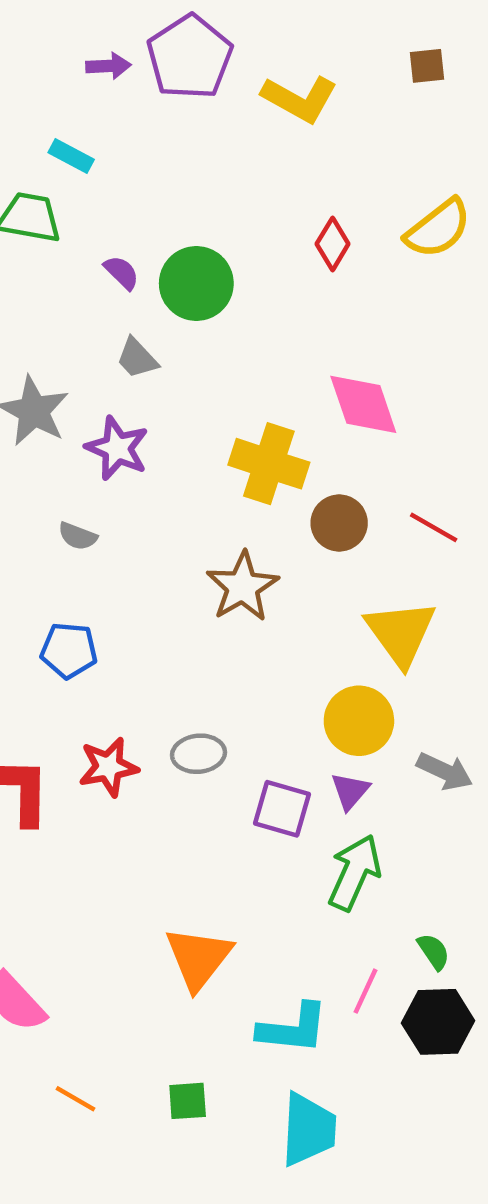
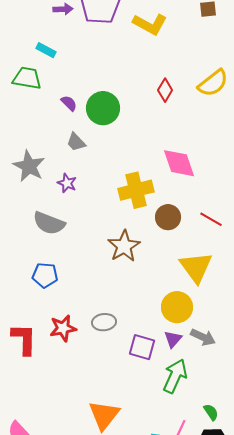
purple star: (117, 448) -> (67, 183), size x0.7
yellow cross: (269, 464) -> (136, 190), turned -32
gray semicircle: (78, 536) -> (49, 223), size x1.8
gray arrow: (445, 771) -> (203, 337), moved

